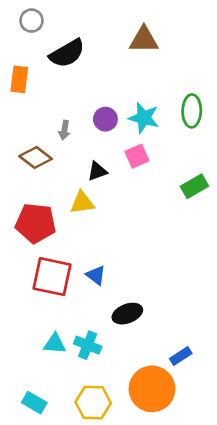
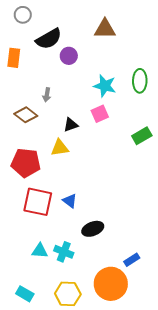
purple circle: (105, 119) -> (69, 56), moved

